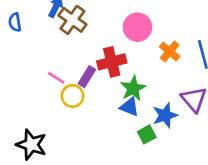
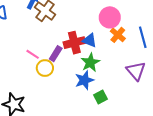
pink circle: (137, 27) -> (110, 17), moved
blue triangle: (129, 107) -> (89, 40), moved
blue star: (165, 115) -> (84, 80), moved

